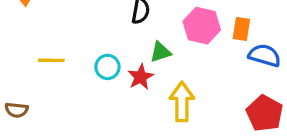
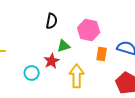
orange rectangle: (241, 29) -> (102, 54), moved
cyan circle: (107, 67) -> (32, 73), moved

